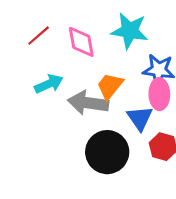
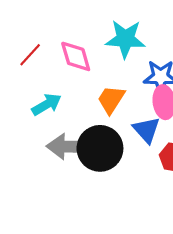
gray arrow: (88, 103) -> (68, 147), moved
black circle: (107, 152) -> (100, 148), moved

